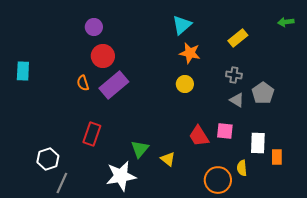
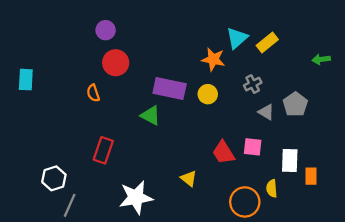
green arrow: (286, 22) -> (321, 59), moved
cyan triangle: (182, 25) -> (237, 38), moved
gray cross: (234, 75) -> (253, 84), moved, turned -35
purple rectangle: (114, 85) -> (170, 89), moved, turned 52
green triangle: (140, 149) -> (150, 115), moved, turned -42

